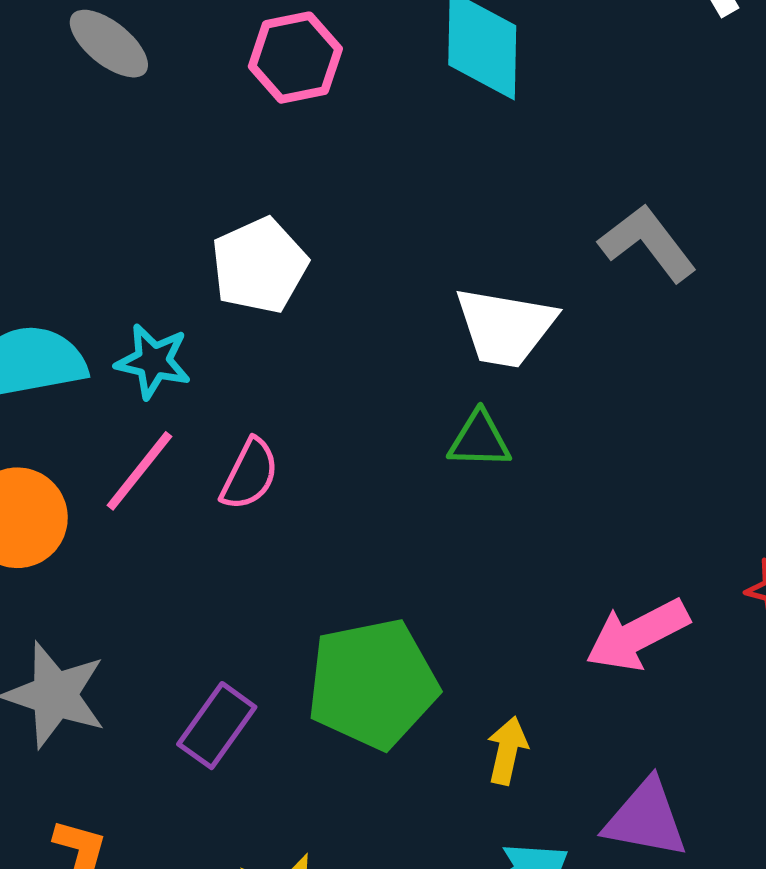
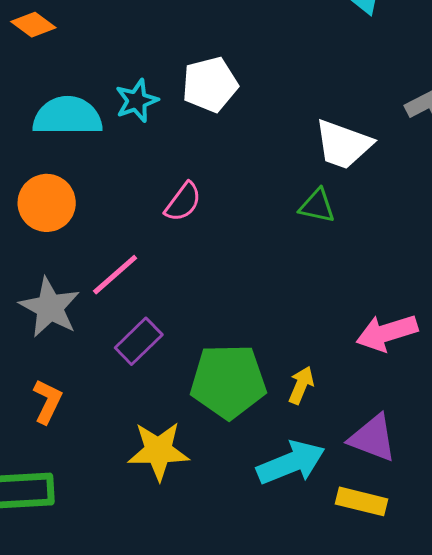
cyan star: (153, 361) -> (137, 101), moved, turned 30
pink line: (139, 471) -> (115, 275), moved
green pentagon: (373, 684) -> (228, 381), moved

